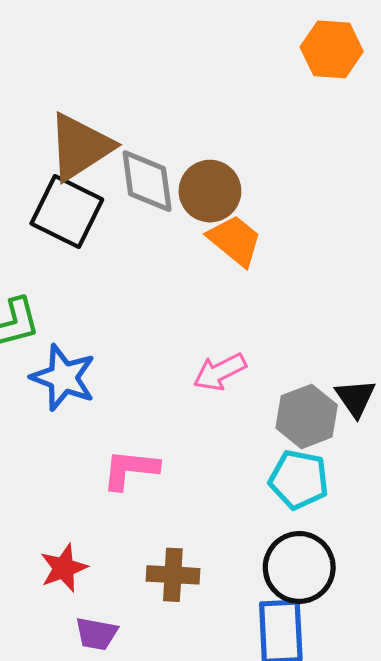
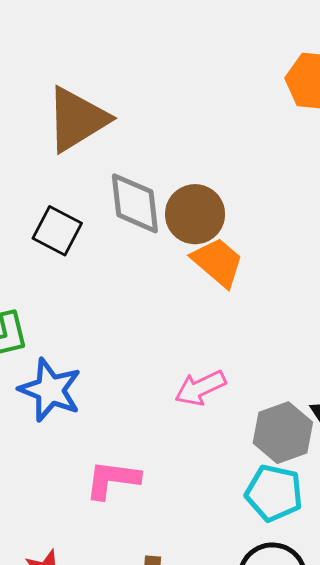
brown triangle: (80, 147) -> (77, 119), moved
black square: (67, 211) -> (57, 231), size x0.7

